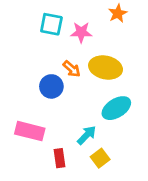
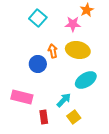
cyan square: (51, 24) -> (38, 18), turned 30
pink star: (81, 32) -> (73, 24), moved
orange arrow: (72, 69) -> (53, 51), turned -144

